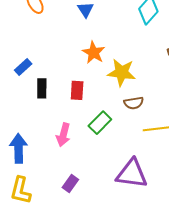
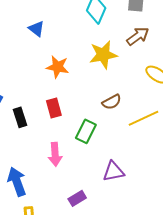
yellow star: (122, 73) -> (103, 55), moved
purple triangle: (132, 174) -> (113, 172), moved, size x0.7
purple rectangle: (70, 184) -> (77, 198), turned 42

